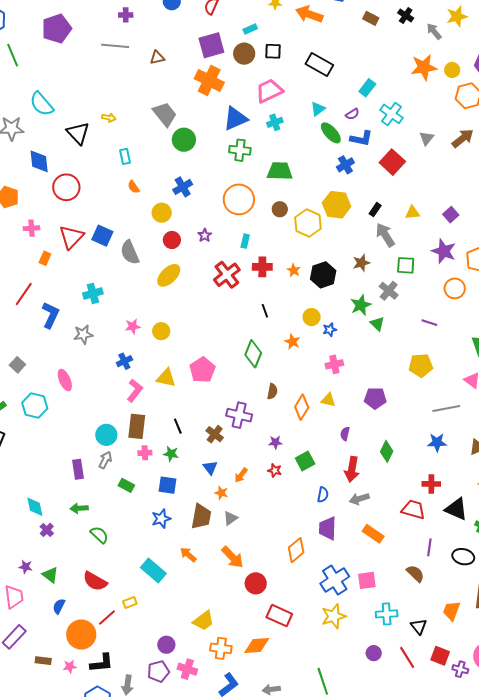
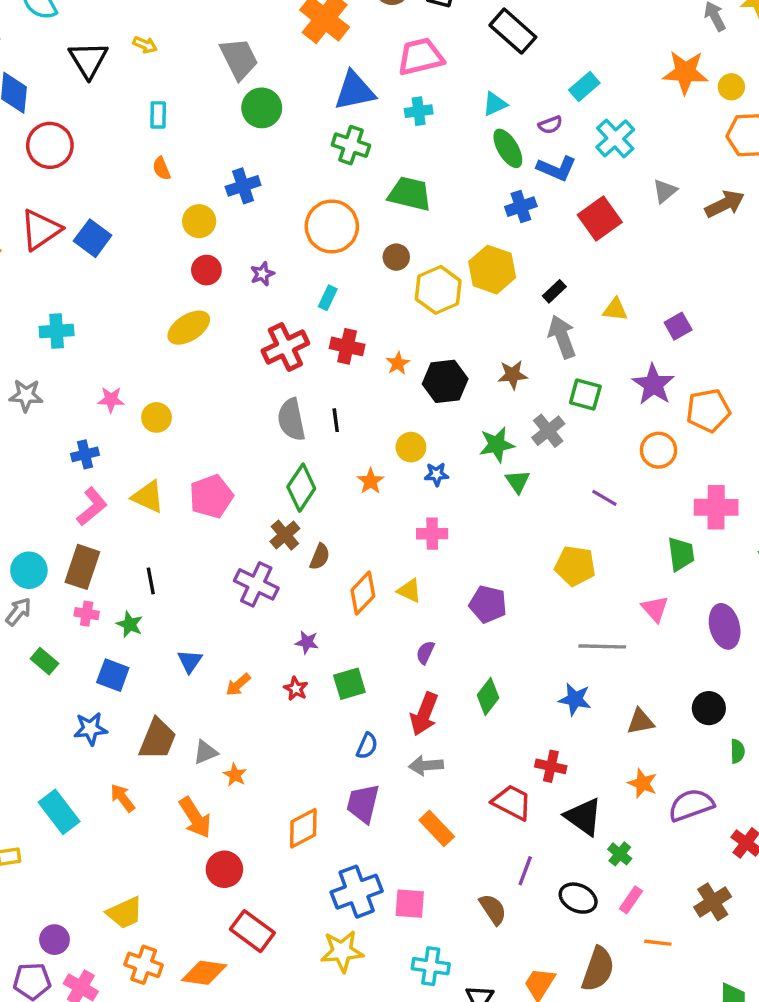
gray semicircle: (130, 252) -> (291, 420), moved
brown cross: (215, 434) -> (285, 535), moved
orange star: (221, 493) -> (235, 775), moved

